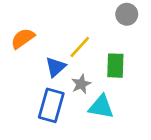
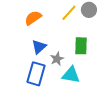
orange semicircle: (23, 38) -> (33, 18), moved
yellow line: (80, 47) -> (69, 13), moved

